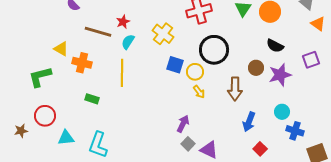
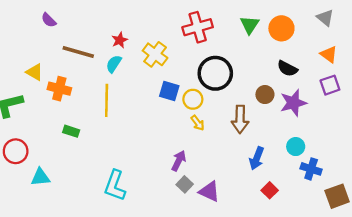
red star: (123, 22) -> (120, 40), moved
orange triangle: (318, 24) -> (329, 54), moved
cyan L-shape: (98, 145) -> (115, 186), moved

